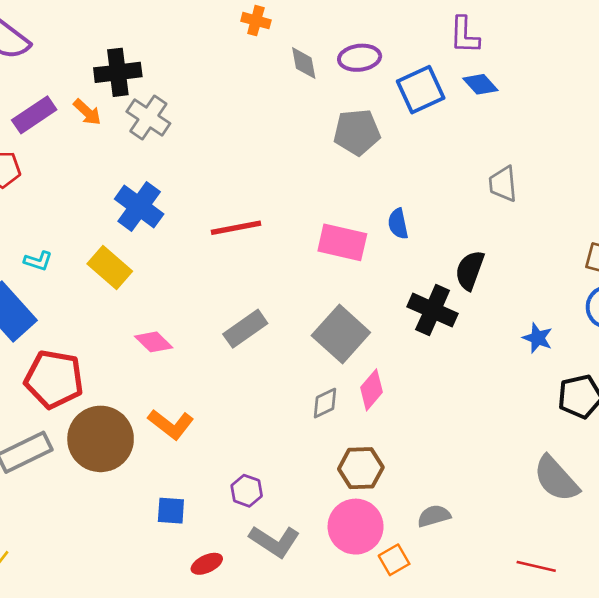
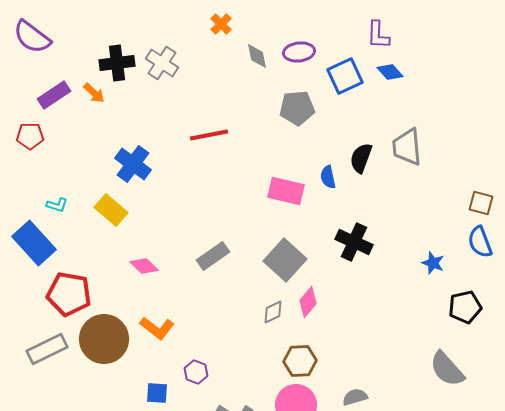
orange cross: (256, 21) -> (221, 24), turned 30
gray cross: (148, 118) -> (162, 63), moved
gray trapezoid: (503, 184) -> (407, 147), size x1.4
red line: (236, 228) -> (209, 135), moved
black semicircle: (470, 270) -> (361, 158), moved
purple hexagon: (247, 491) -> (196, 372), moved

